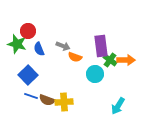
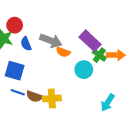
gray arrow: (63, 46) -> (51, 41), size x1.5
purple rectangle: (101, 46) -> (90, 41), turned -40
blue square: (28, 75) -> (15, 71), turned -30

